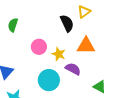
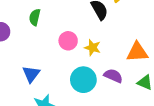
orange triangle: (86, 46) -> (137, 52), moved
purple semicircle: (73, 69) -> (113, 76), moved

